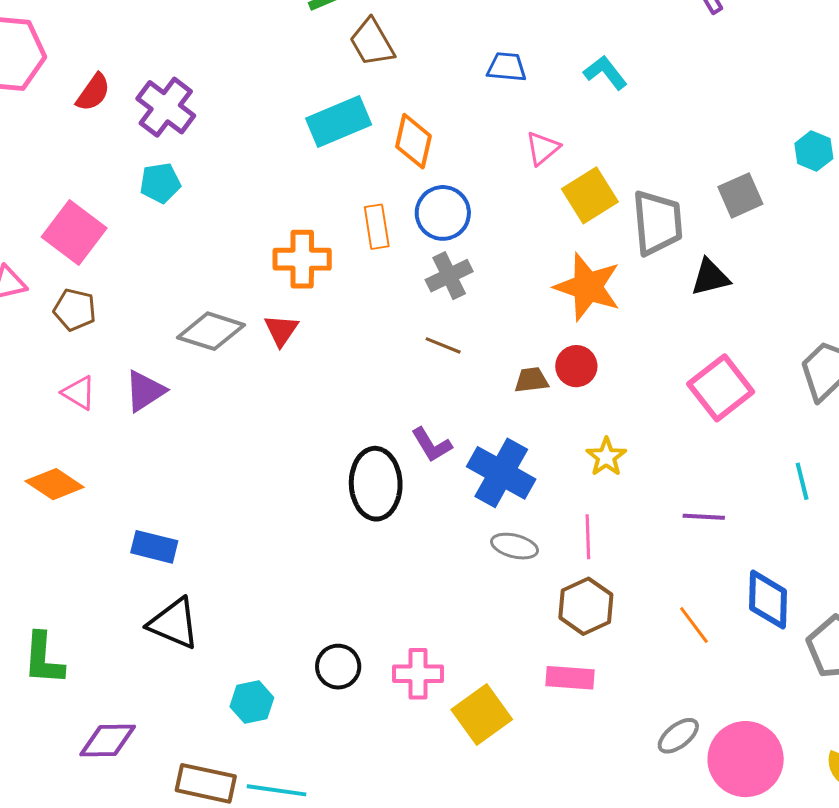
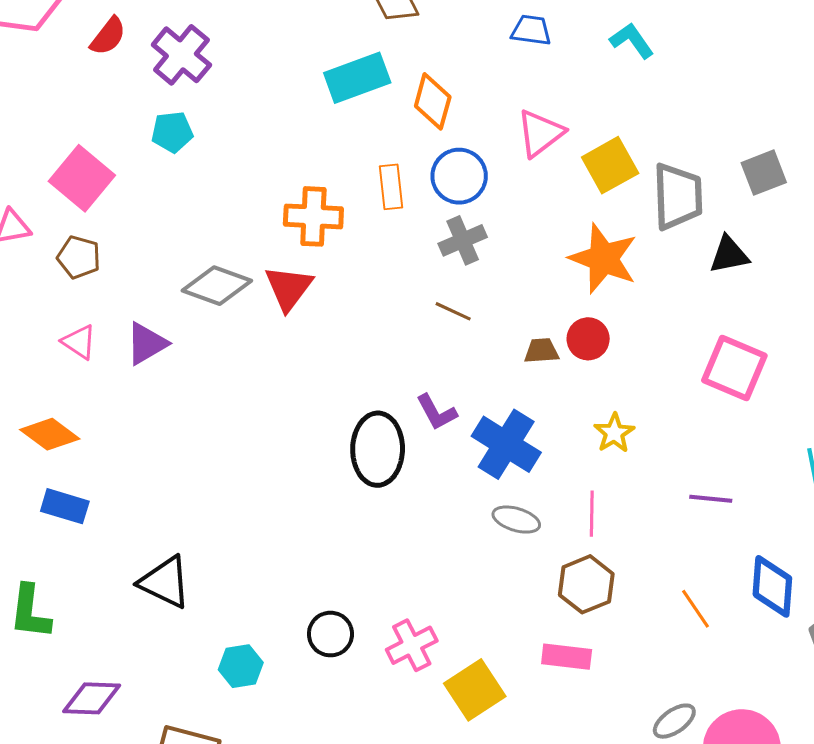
pink triangle: (543, 148) -> (540, 133), moved, size x1.4
red triangle: (281, 330) -> (289, 288), size x1.4
pink square: (721, 388) -> (734, 368), turned -32
blue rectangle: (154, 547) -> (65, 506), moved
pink cross: (418, 674) -> (412, 645), turned -30

